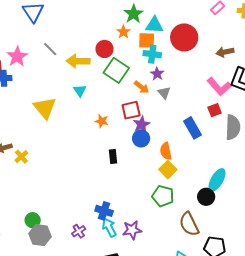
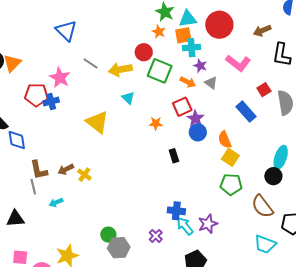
pink L-shape: (219, 87) -> (238, 63), moved

